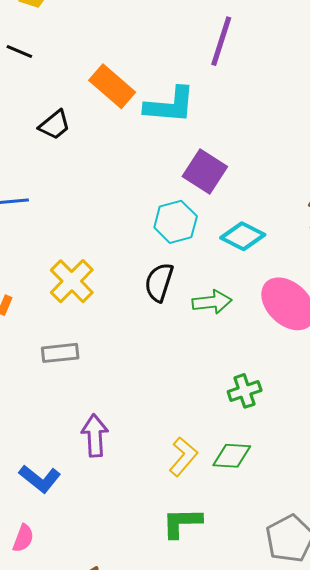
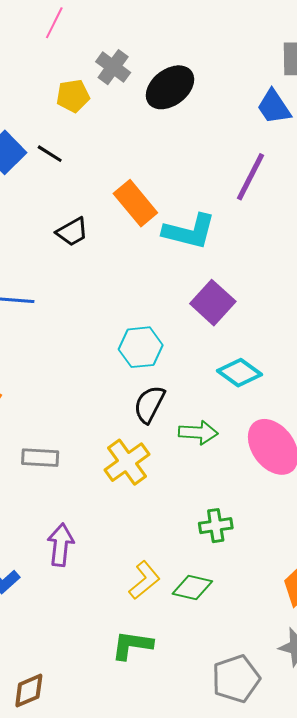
cyan hexagon: (176, 222) -> (141, 347), moved
yellow cross: (72, 281) -> (127, 462), moved

